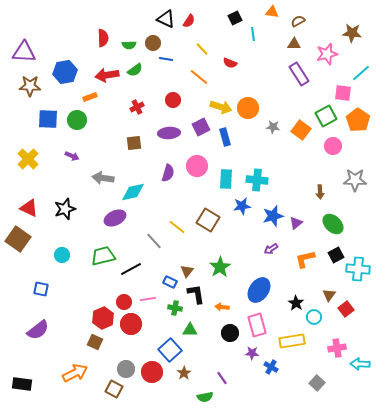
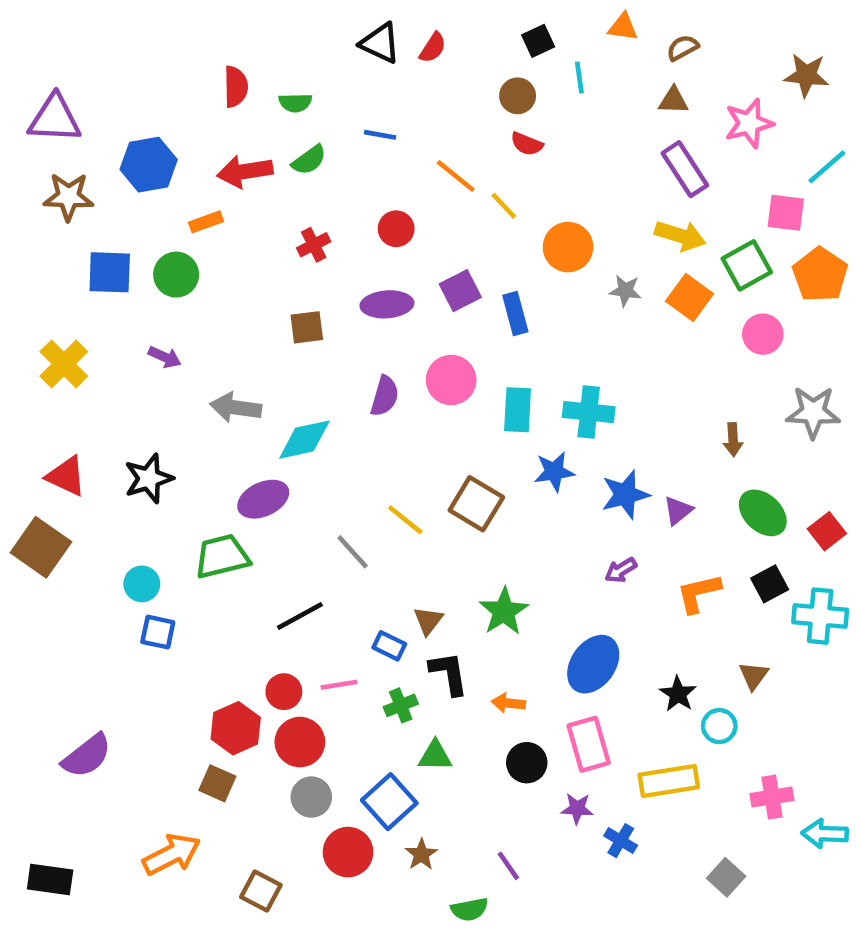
brown circle: (153, 43) -> (518, 96), moved
yellow line: (202, 49) -> (504, 206), moved
yellow arrow: (221, 107) -> (680, 236), moved
green trapezoid: (103, 256) -> (222, 556), moved
blue square: (41, 289) -> (158, 632), moved
green cross: (175, 308) -> (401, 705), turned -32
red square: (346, 309) -> (827, 531), moved
gray circle: (126, 369) -> (311, 797), moved

